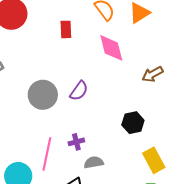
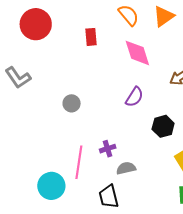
purple semicircle: (79, 91) -> (134, 97), moved
gray circle: (43, 95) -> (72, 103), size x0.6

